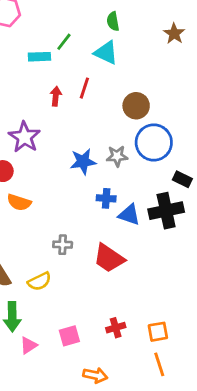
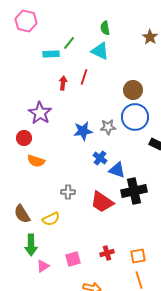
brown circle: (136, 106) -> (133, 90), moved
blue cross: (106, 198) -> (100, 158), turned 32
black cross: (166, 211) -> (134, 191), moved

